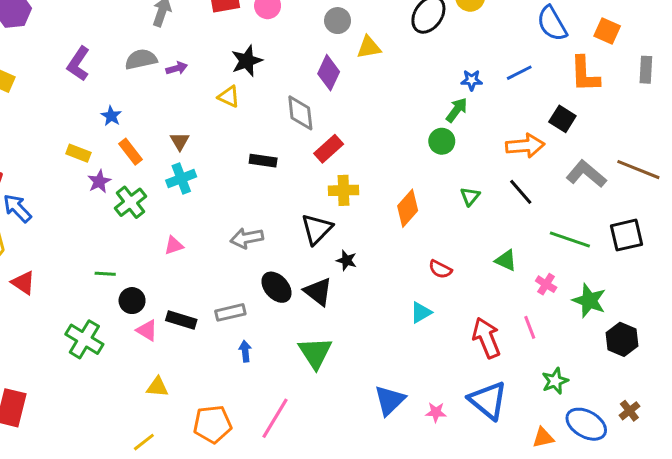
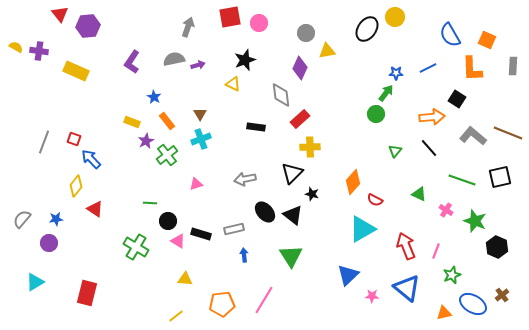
orange diamond: (408, 208) -> (353, 182), moved
cyan triangle: (421, 312) -> (362, 229), size x1.8
pink line: (530, 327) -> (436, 251), moved, turned 42
blue triangle: (390, 400) -> (348, 275), moved

